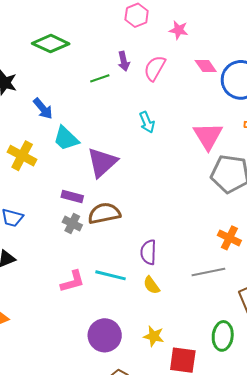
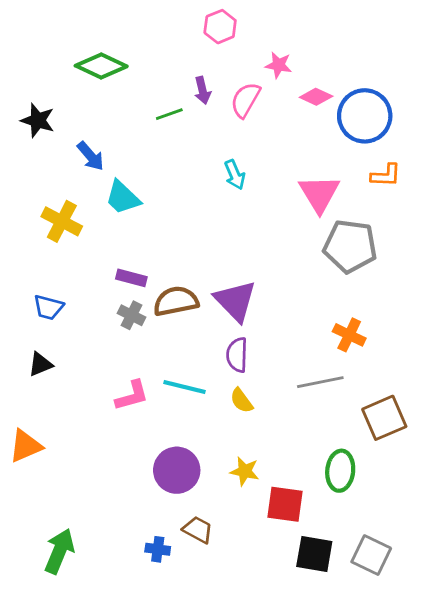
pink star: (179, 30) -> (279, 65), moved
pink diamond: (206, 66) -> (316, 97), turned -30
purple triangle: (102, 162) -> (235, 301), moved, turned -32

